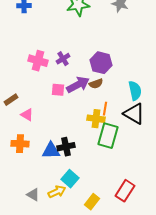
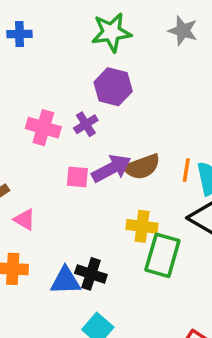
purple hexagon: (101, 63) -> (113, 87), moved
brown semicircle: (96, 84) -> (142, 167), size x1.5
orange line: (105, 109) -> (186, 170), moved
black cross: (66, 147) -> (91, 274), turned 30

